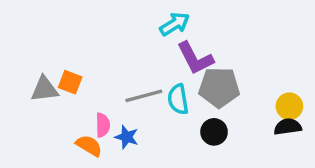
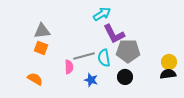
gray triangle: (44, 89) -> (42, 31), moved
pink semicircle: (103, 125) -> (69, 67), moved
blue star: (127, 137) -> (91, 80), moved
orange semicircle: (89, 146) -> (35, 79), moved

